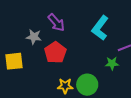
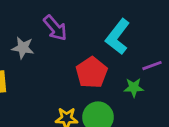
red pentagon: (55, 53) -> (92, 73), moved

